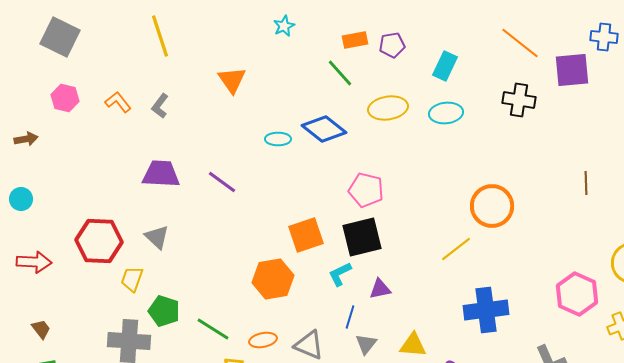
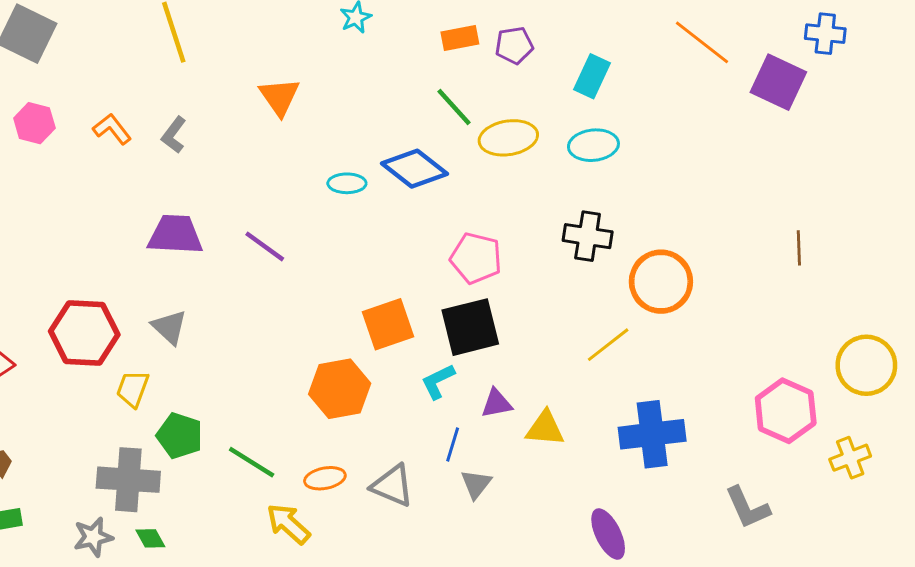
purple square: (572, 70) -> (778, 82), turned 30
green line: (340, 73) -> (454, 107), moved
black cross: (519, 100) -> (588, 236), moved
yellow triangle: (413, 345) -> (545, 428), moved

